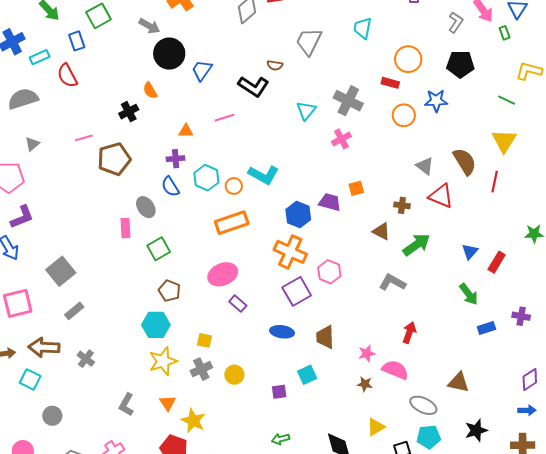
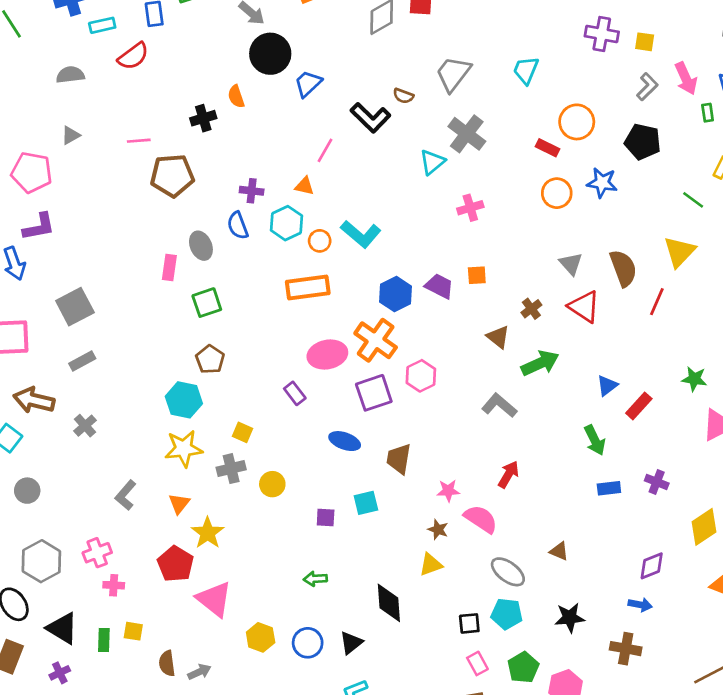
red semicircle: (67, 76) -> (133, 56), turned -110
gray semicircle: (23, 99) -> (70, 75), size x0.7
gray cross: (348, 101) -> (467, 134), moved
pink line: (224, 118) -> (325, 150), turned -54
orange triangle: (186, 131) -> (304, 186), moved
brown cross: (402, 205) -> (531, 309), turned 35
pink ellipse: (223, 274) -> (327, 354), moved
brown triangle: (459, 382) -> (559, 551), size x0.7
yellow triangle: (376, 427) -> (431, 565), moved

